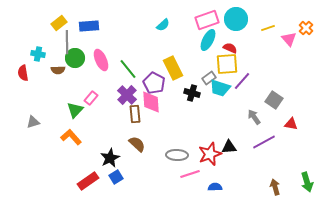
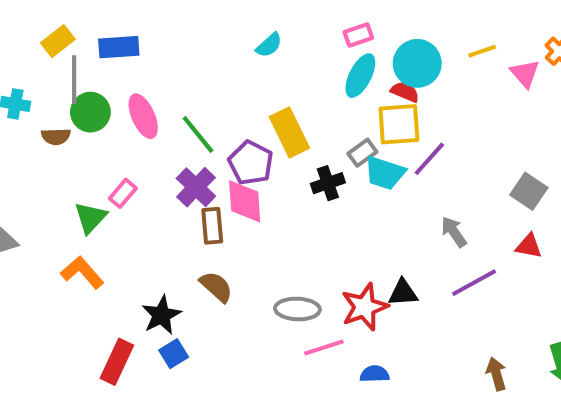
cyan circle: (236, 19) -> (417, 63), moved
pink rectangle: (207, 20) -> (358, 35), size x0.6
black cross: (192, 93) -> (328, 183), turned -35
gray square: (274, 100) -> (529, 191), moved
red rectangle: (88, 181) -> (117, 362), turned -30

